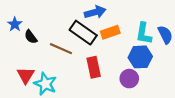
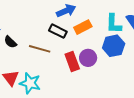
black rectangle: (83, 33) -> (58, 31), size x0.7
purple circle: (129, 79) -> (88, 58), moved

